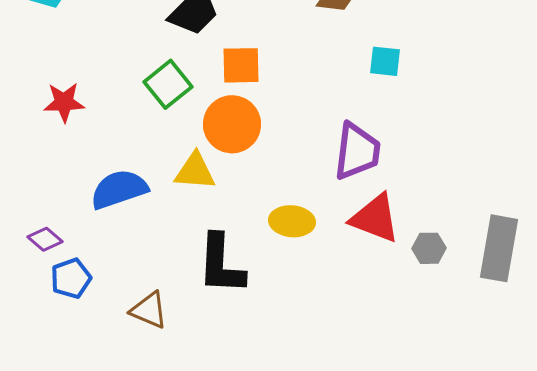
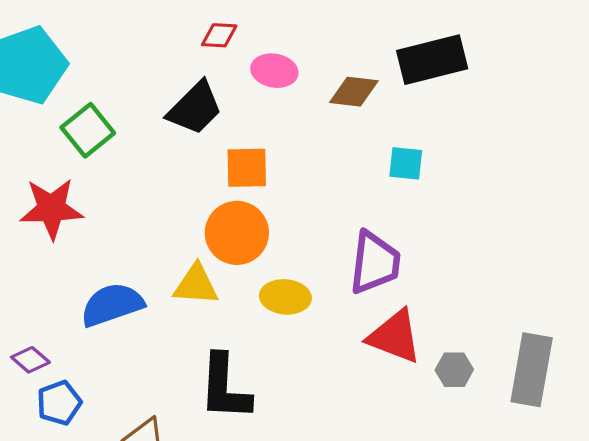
green square: (168, 84) -> (88, 130), moved
red star: (64, 102) -> (51, 209), size x1.4
yellow ellipse: (292, 221) -> (285, 297), moved

